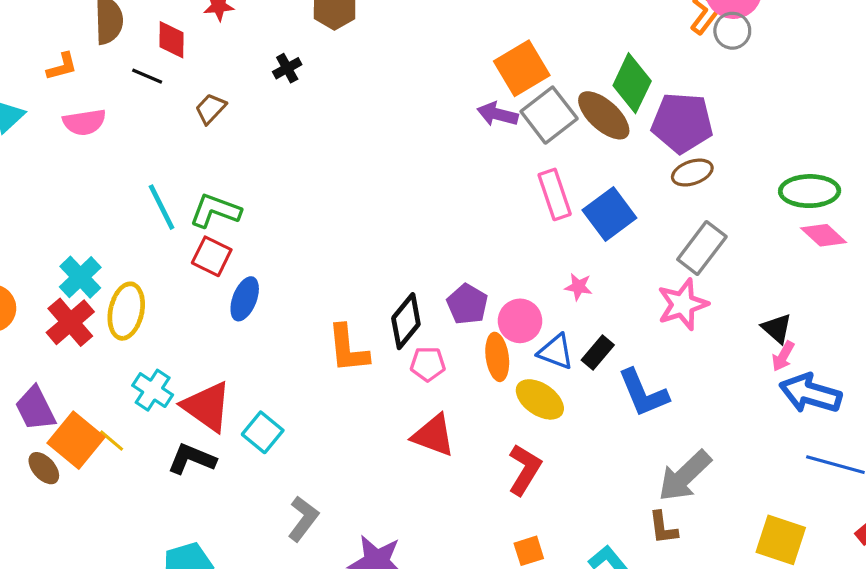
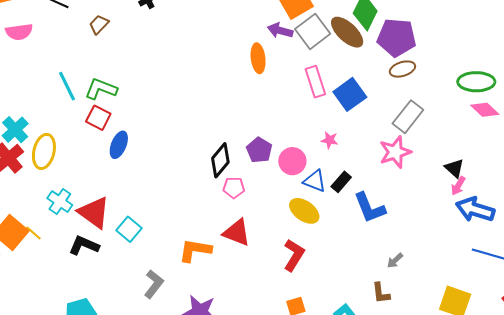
orange L-shape: (348, 349) -> (195, 250), moved, turned 104
orange ellipse: (497, 357) -> (258, 58), moved
gray arrow: (685, 476) -> (395, 260), size x0.5

